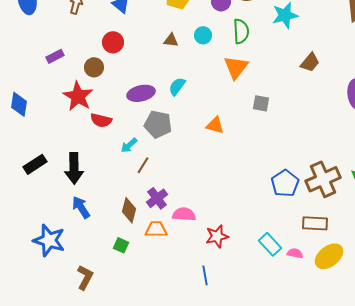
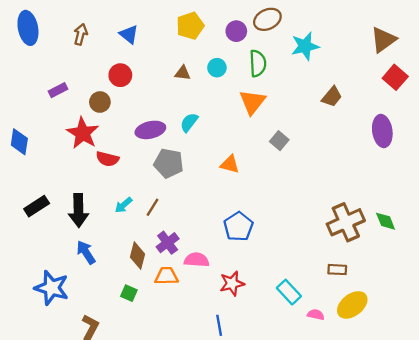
gray square: (261, 103) -> (279, 141), turned 30
cyan arrow: (129, 145) -> (124, 205), moved
blue pentagon: (285, 183) -> (238, 227), moved
brown rectangle: (315, 223) -> (337, 270), size x0.7
pink semicircle: (295, 253) -> (316, 315), moved

